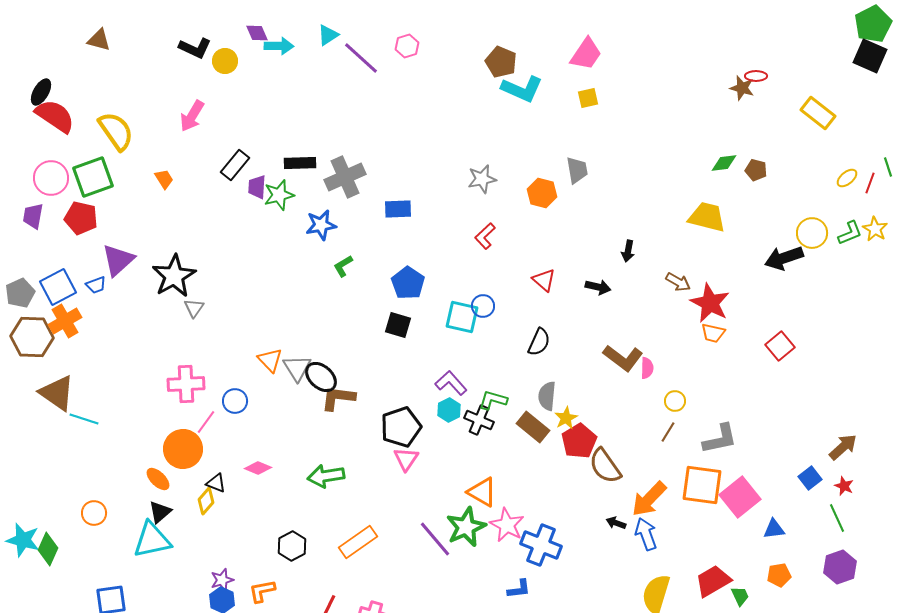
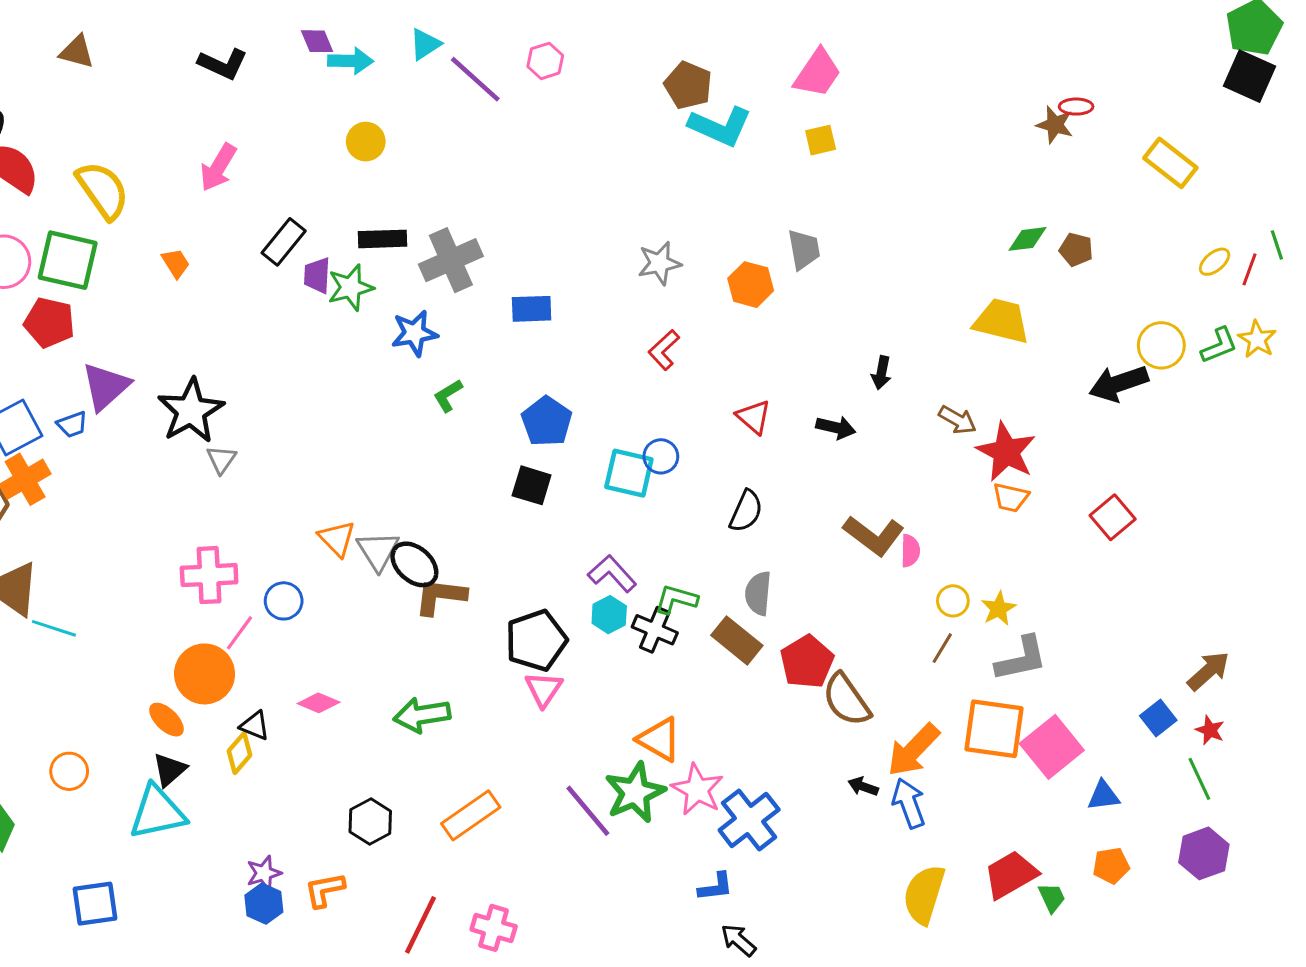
yellow circle: (225, 61) -> (366, 142), moved
green square: (93, 177) -> (68, 260), turned 33
yellow star: (566, 418) -> (999, 609), moved
blue cross: (541, 545) -> (749, 820), turned 30

